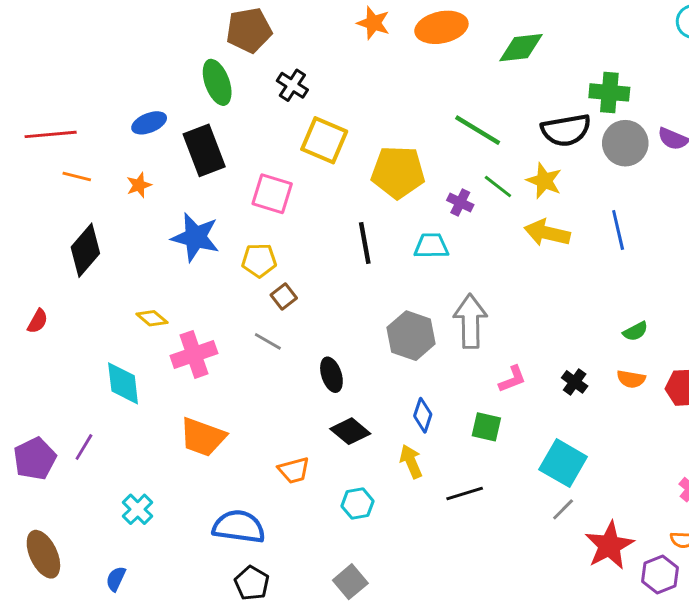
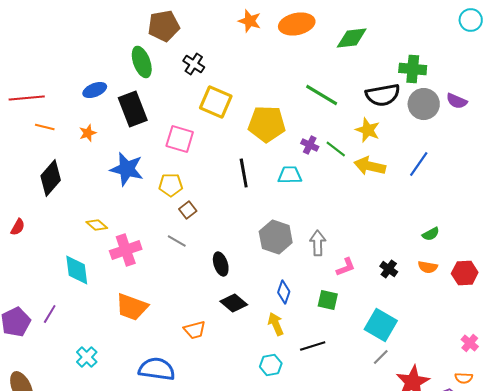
green line: (498, 187) -> (336, 149), moved
blue line: (618, 230) -> (419, 164), turned 48
gray arrow: (470, 321) -> (318, 243), moved, size x0.7
cyan hexagon: (358, 504) -> (271, 365), moved

